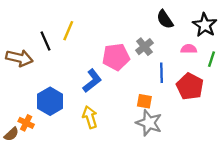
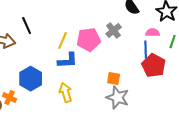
yellow line: (68, 31) -> (63, 41), moved
blue line: (161, 73) -> (146, 50), moved
blue L-shape: (92, 81) -> (68, 61), turned 35

